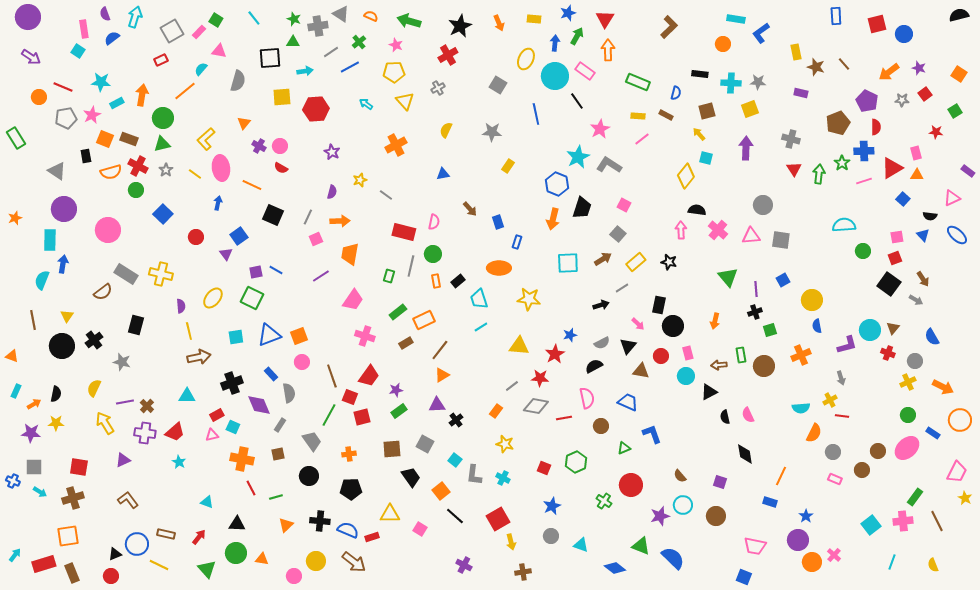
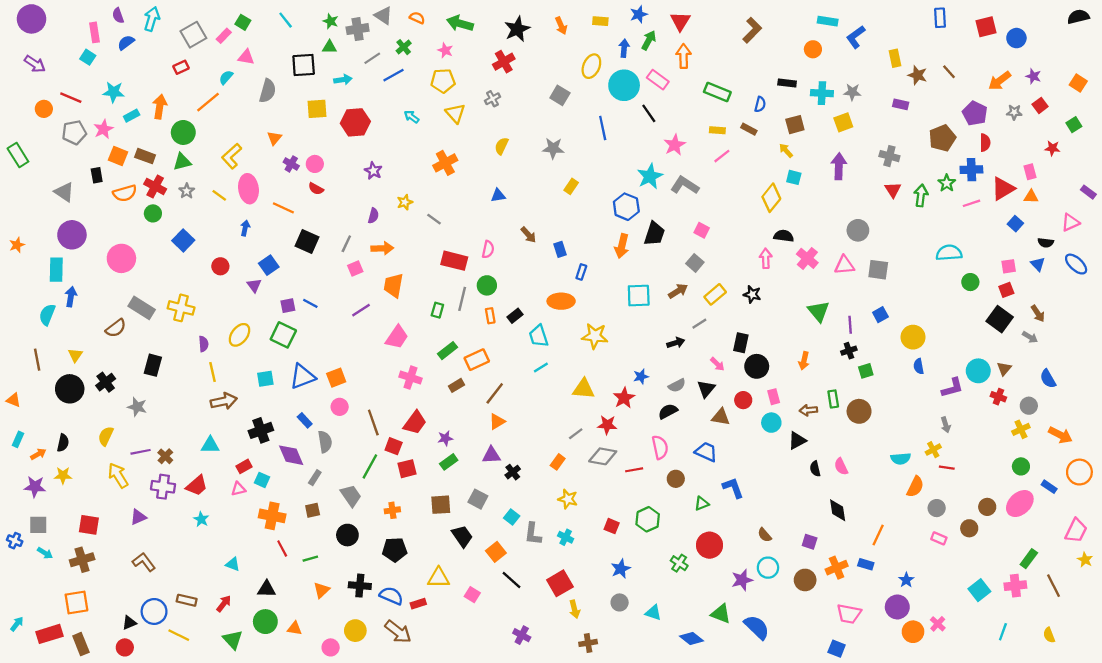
orange cross: (801, 355) -> (837, 568), moved

